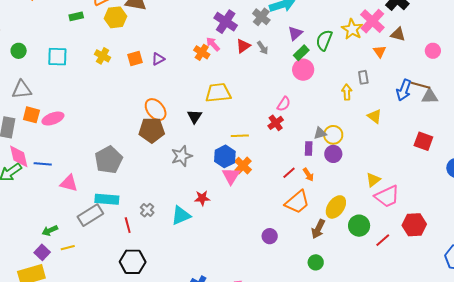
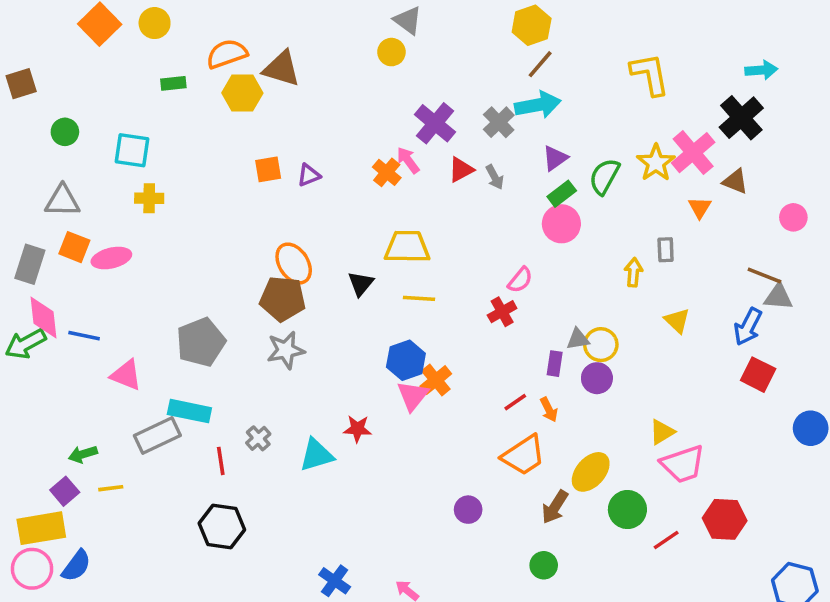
yellow cross: (103, 56) -> (149, 198), moved, turned -35
blue arrow: (404, 90) -> (748, 327), moved
yellow line: (240, 136) -> (419, 298), moved
gray star: (182, 156) -> (286, 350), moved

